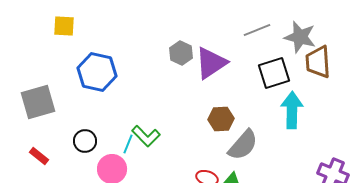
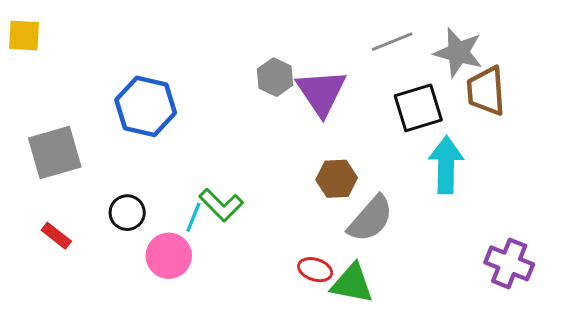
yellow square: (64, 26) -> (24, 35), moved
purple triangle: (211, 63) -> (321, 92), turned -30

